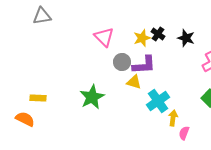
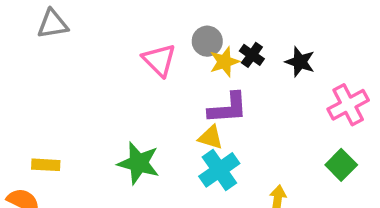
gray circle: (122, 62) -> (207, 41), moved
green star: (92, 97) -> (139, 163), turned -30
cyan cross: (158, 101) -> (219, 170), moved

